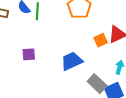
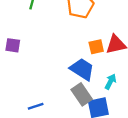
blue trapezoid: (72, 61) -> (82, 69), moved, turned 45

